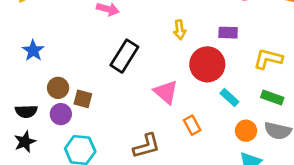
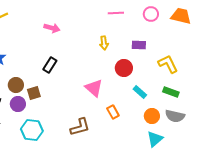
black rectangle: (124, 56) -> (50, 65), moved, size x0.7
yellow L-shape: (268, 59) -> (168, 64), turned 50
red circle: (207, 64) -> (124, 68), size x0.7
brown square: (83, 99) -> (34, 93), turned -32

